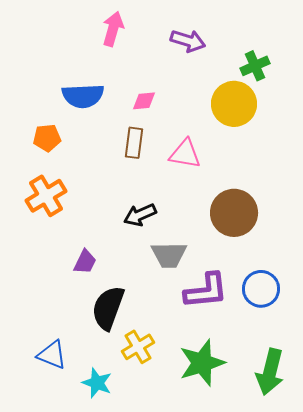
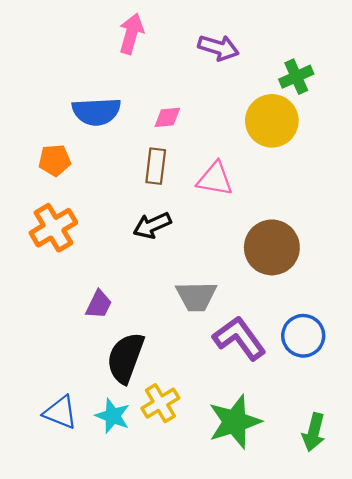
black arrow: (140, 215) -> (152, 225), moved
purple L-shape: (206, 291) -> (239, 338), turned -120
green arrow: (270, 372) -> (314, 432), size x0.7
cyan star: (97, 383) -> (113, 416), moved

